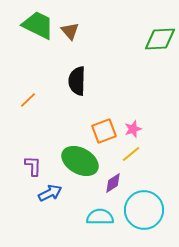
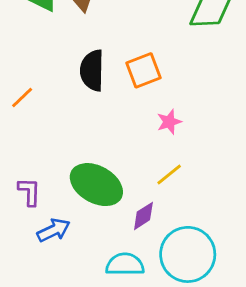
pink star: (133, 129) -> (169, 122), moved
orange square: (104, 131) -> (143, 70), moved

